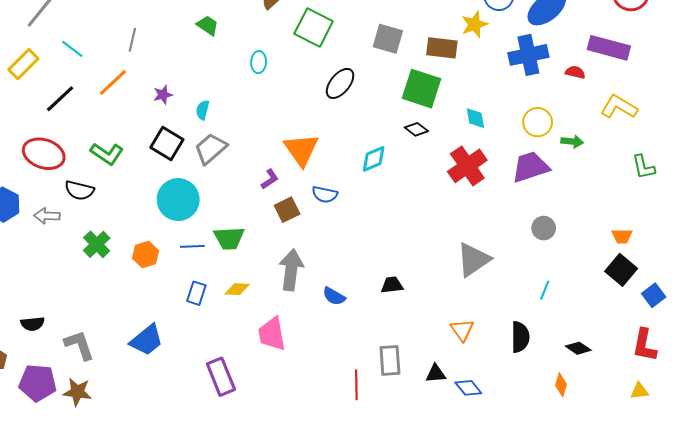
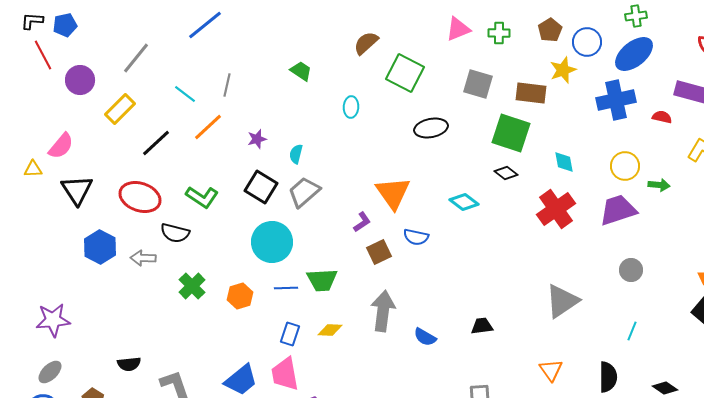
cyan line: (72, 49) -> (185, 94), moved
black ellipse: (340, 83) -> (431, 128), turned 40
cyan diamond: (374, 159) -> (464, 202), turned 60
pink trapezoid: (272, 334) -> (285, 374), moved

